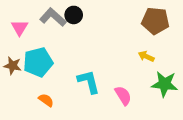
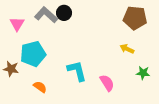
brown star: (13, 66) -> (11, 69), moved
green star: (165, 84) -> (143, 73), size x0.6

